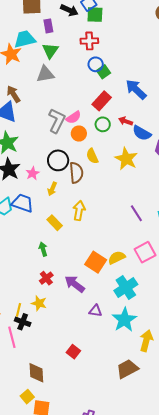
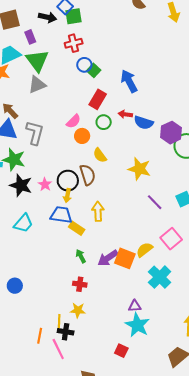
green triangle: (50, 51) -> (37, 61), size x1.4
blue arrow: (136, 89) -> (129, 81), turned 30
gray L-shape: (57, 121) -> (35, 133), moved
yellow star: (126, 159) -> (139, 169), moved
black circle: (58, 160) -> (68, 181), moved
blue trapezoid: (22, 203) -> (61, 215), moved
green arrow: (43, 249) -> (81, 256), moved
red cross: (46, 278) -> (80, 284), turned -32
purple arrow: (75, 284) -> (108, 258), moved, turned -60
cyan star: (124, 320) -> (137, 325), moved

